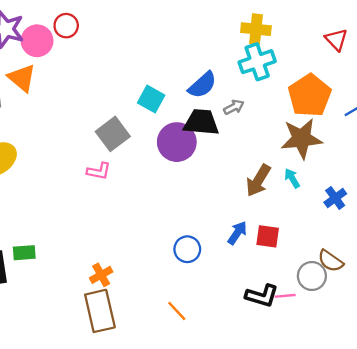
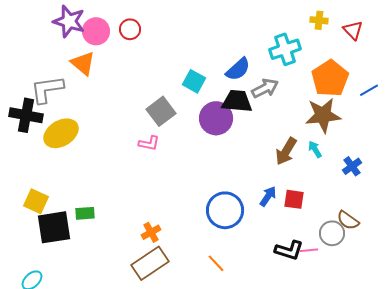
red circle: (66, 26) -> (130, 29), moved
yellow cross: (256, 29) -> (319, 20), moved, size x0.7
gray arrow: (234, 107) -> (265, 88), size x1.5
blue circle: (187, 249) -> (225, 210), size x1.6
brown rectangle: (100, 311) -> (150, 263), turned 69

